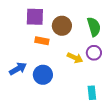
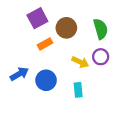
purple square: (35, 17) -> (37, 18), turned -30
orange rectangle: (42, 41) -> (45, 44), turned -40
cyan rectangle: (92, 93) -> (78, 90), moved

